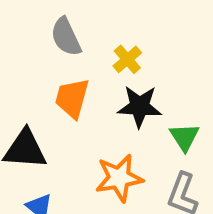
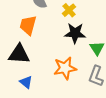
orange trapezoid: (72, 98) -> (28, 25), moved

